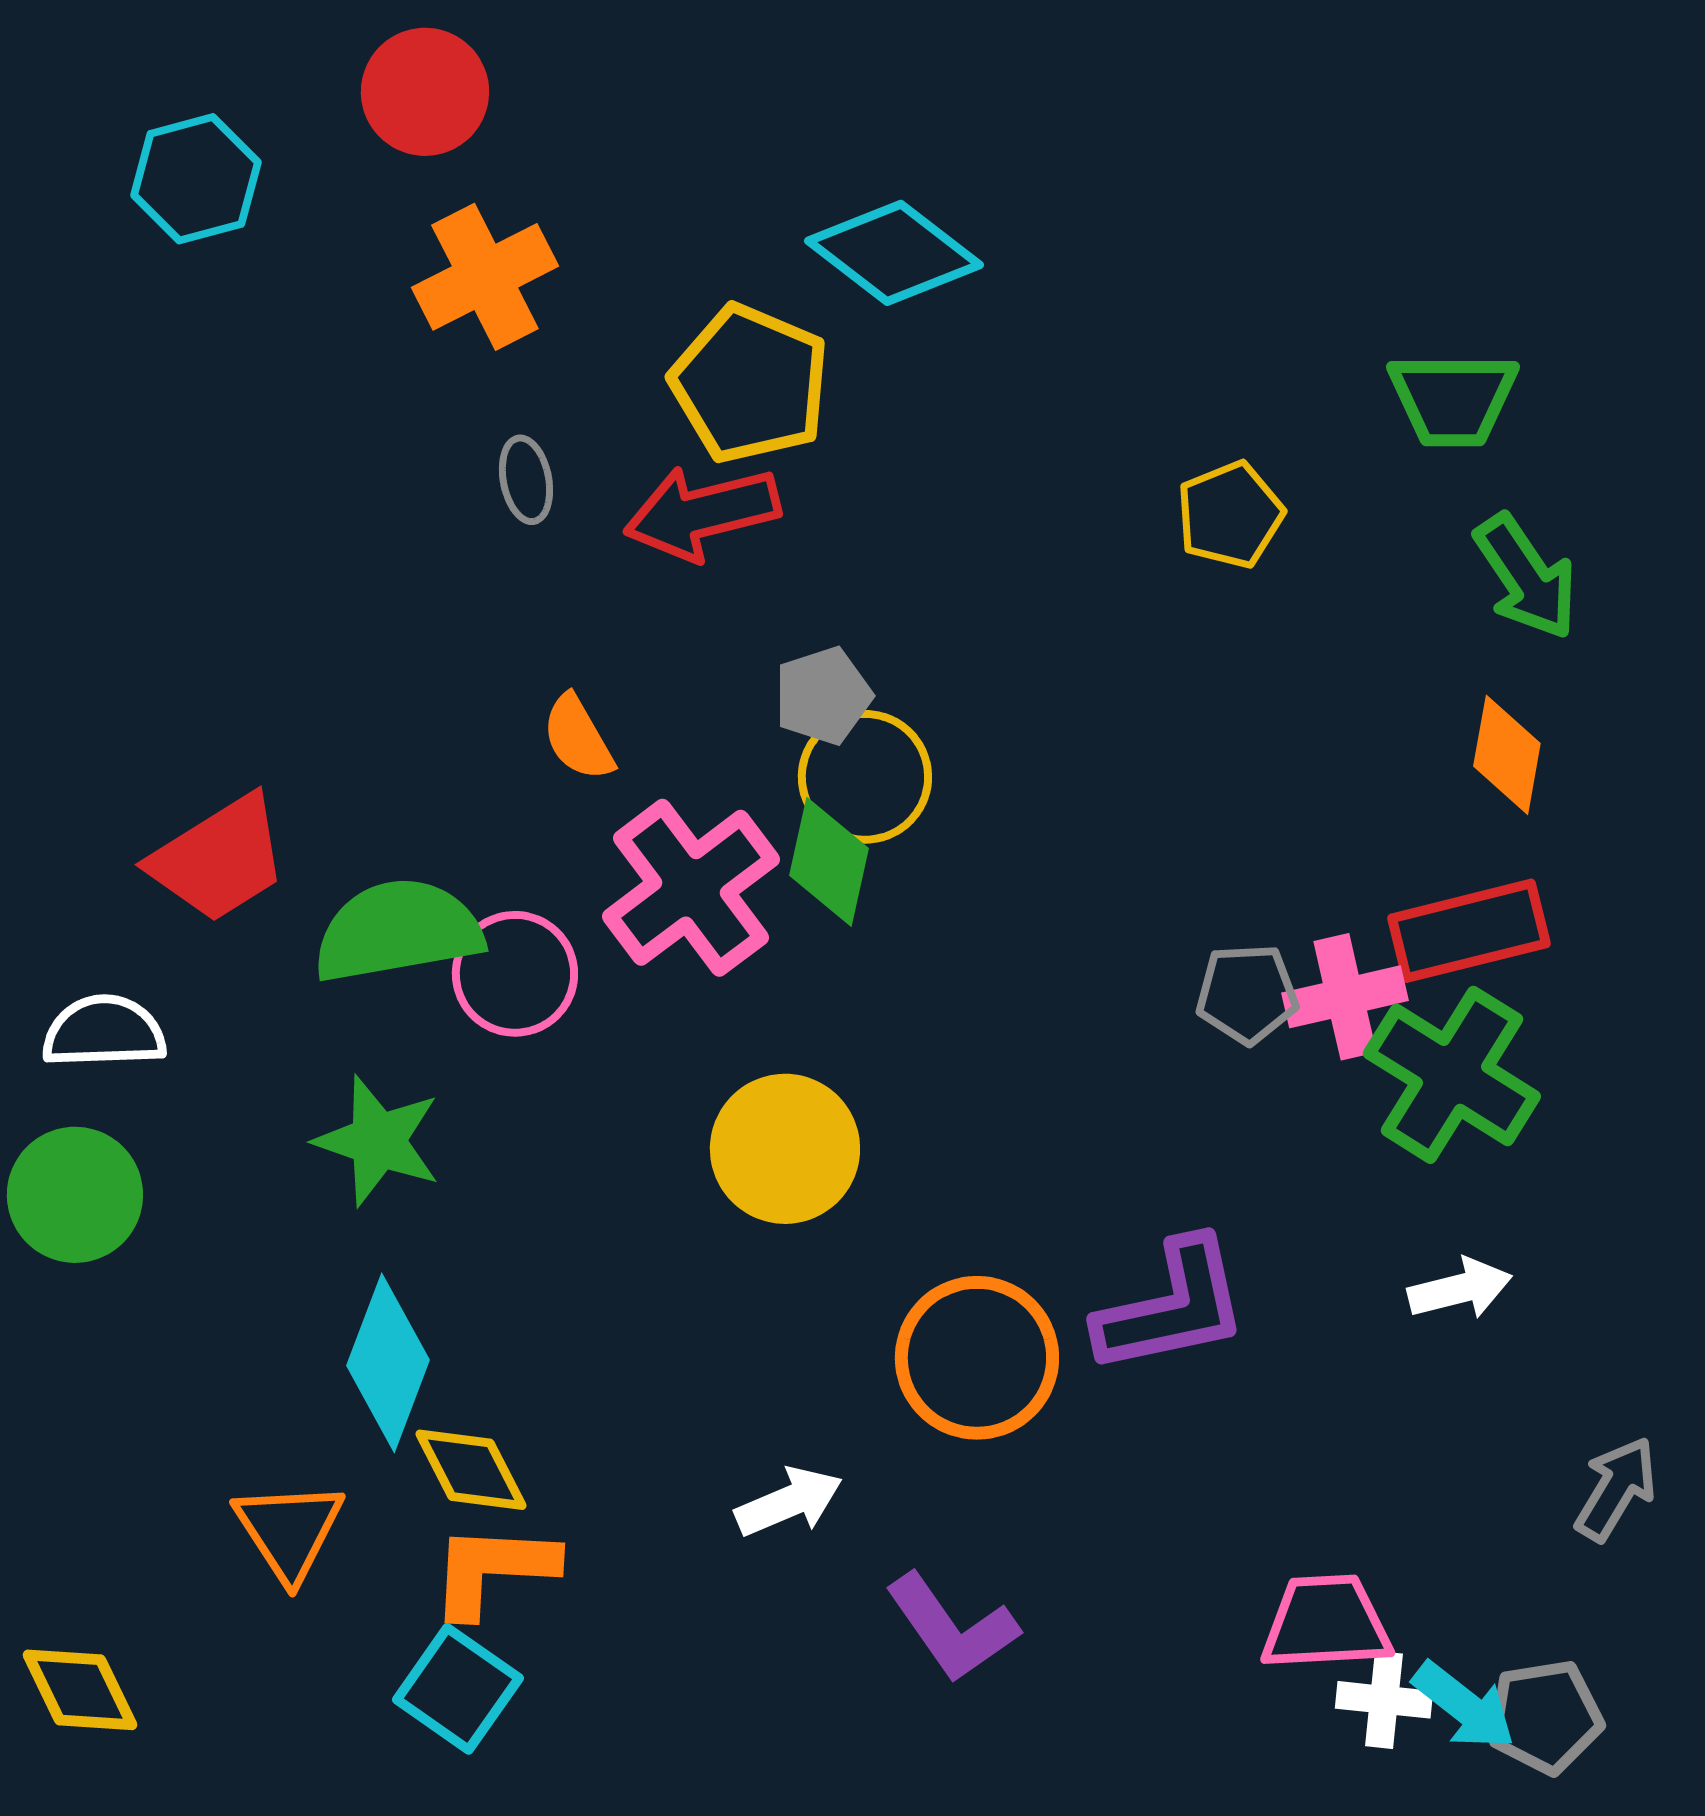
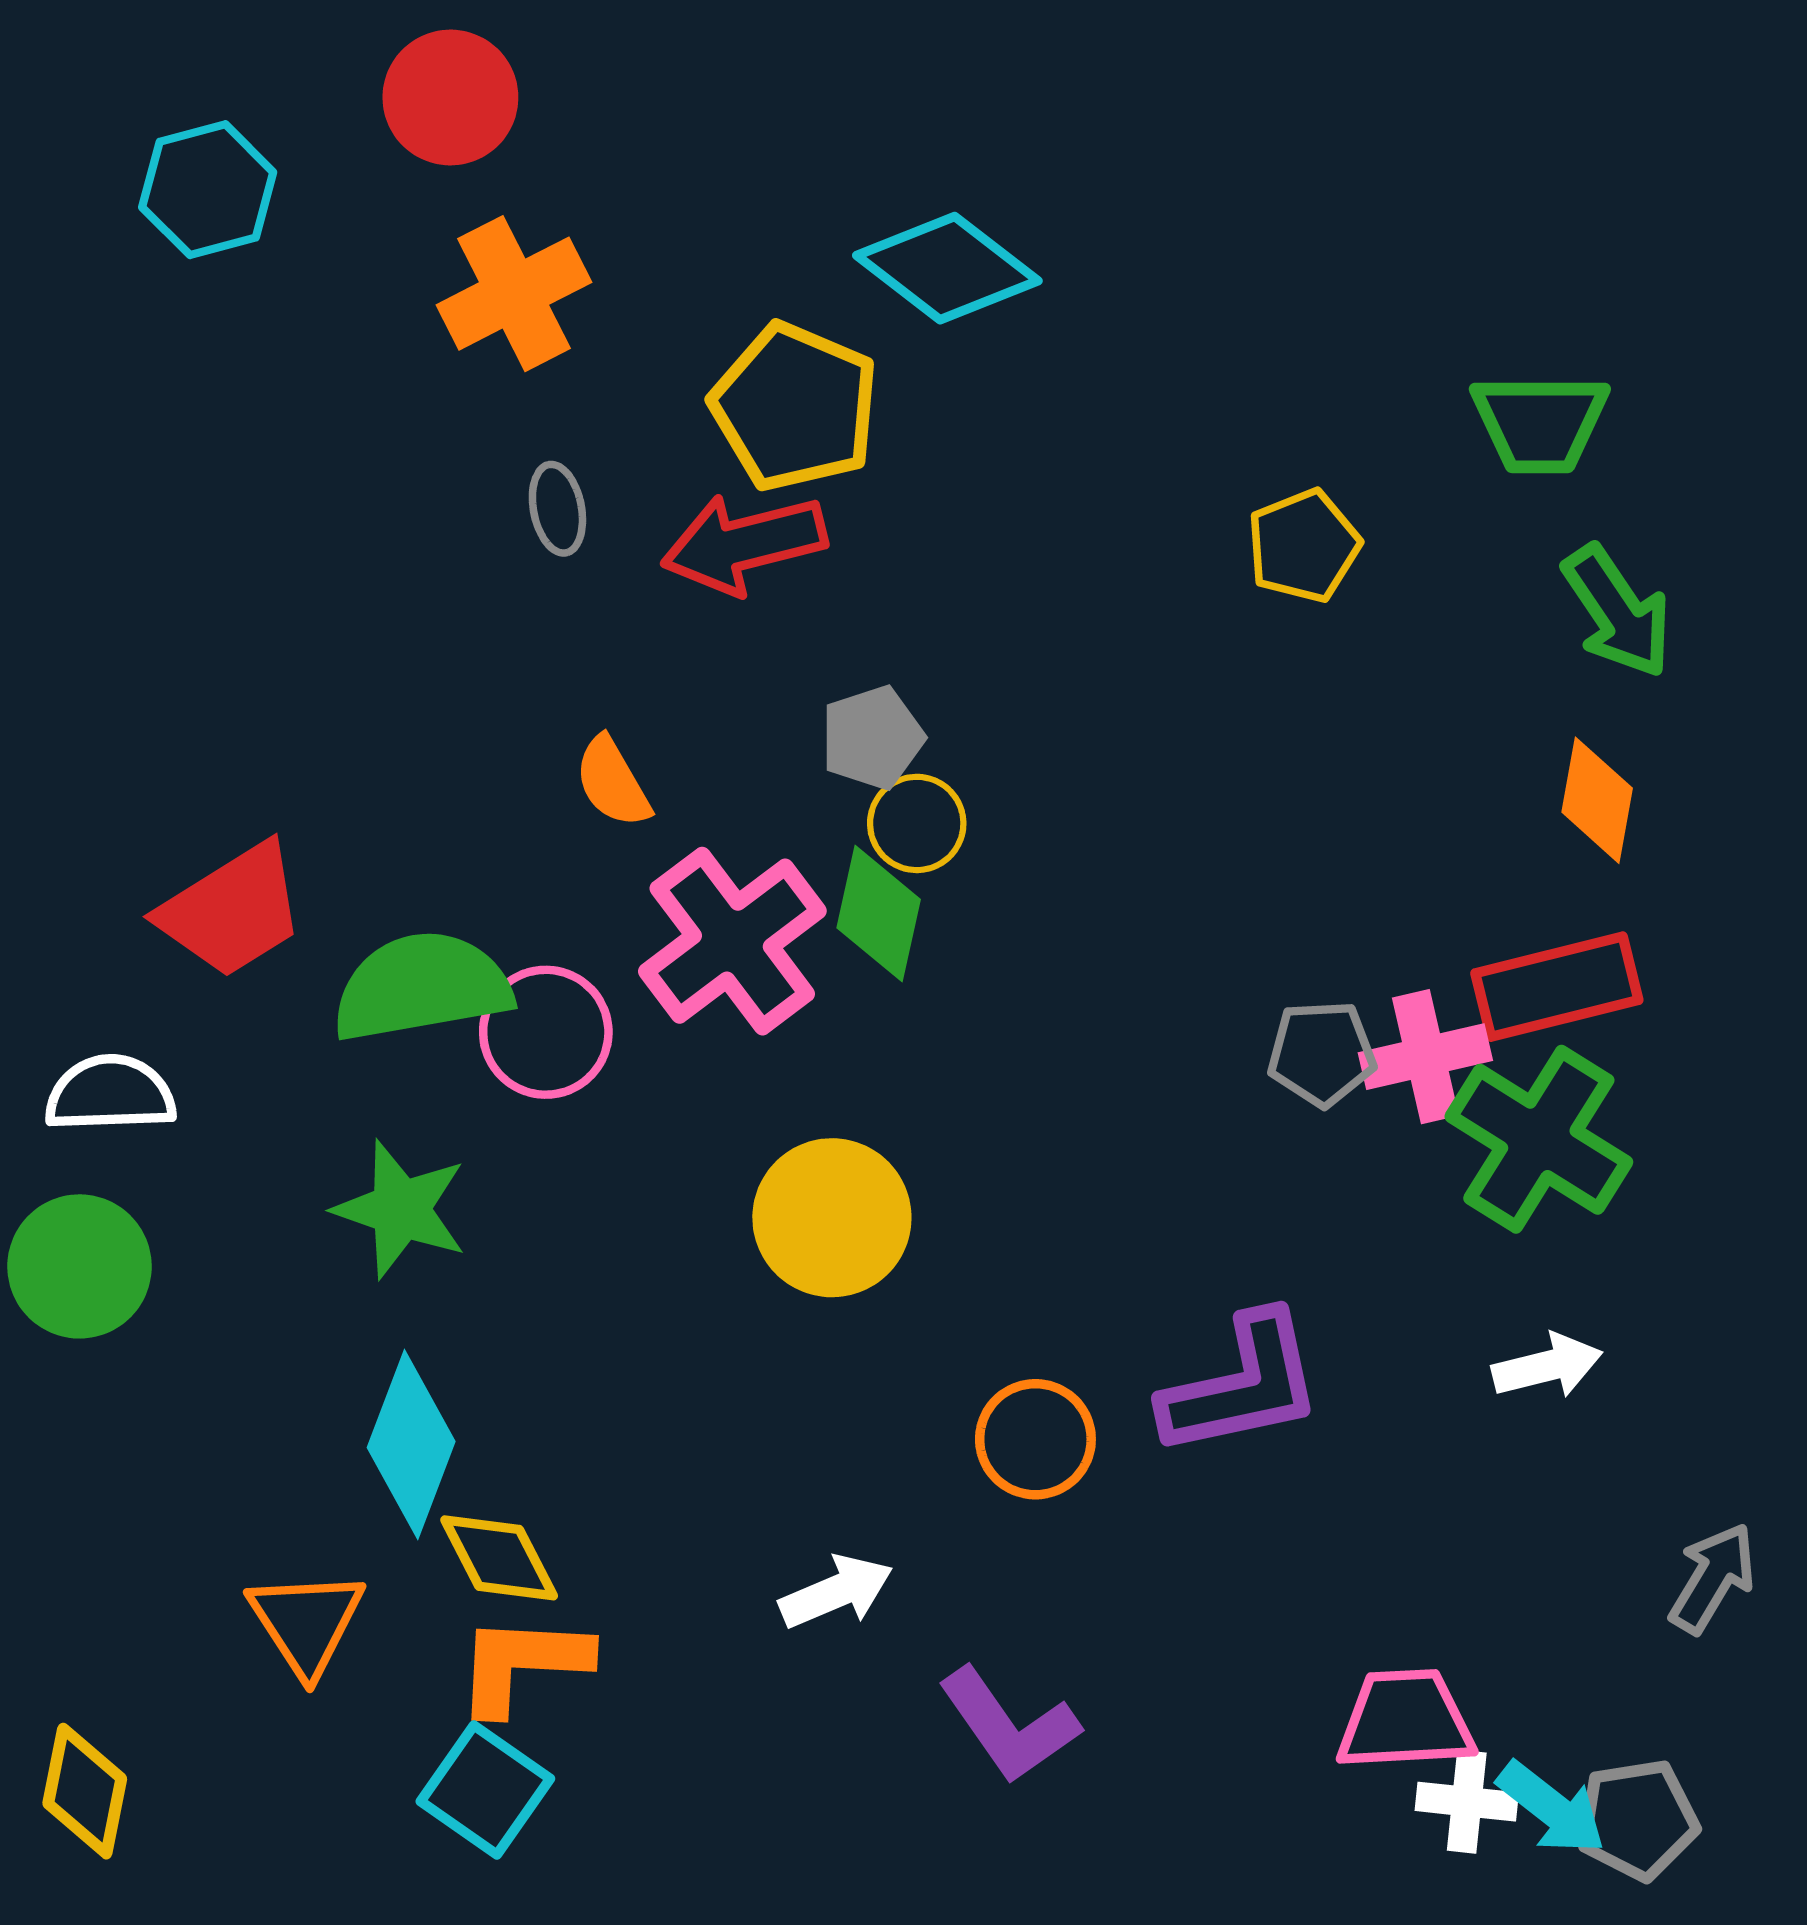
yellow circle: (865, 777) -> (917, 823), size x0.7
orange circle: (977, 1358) -> (1035, 1439), size x0.7
yellow diamond: (80, 1690) -> (85, 1791), turned 37

